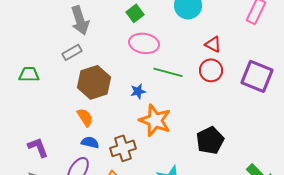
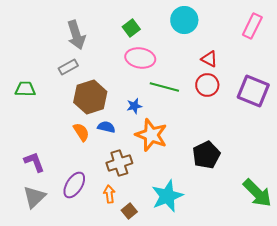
blue semicircle: (90, 142) -> (106, 127), moved

